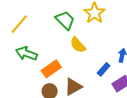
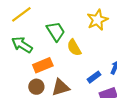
green trapezoid: (65, 20) -> (56, 31), moved

